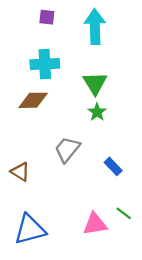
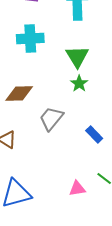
brown diamond: (33, 100) -> (19, 94), moved
pink triangle: (95, 224) -> (77, 189), size x0.7

